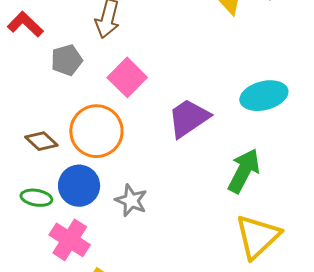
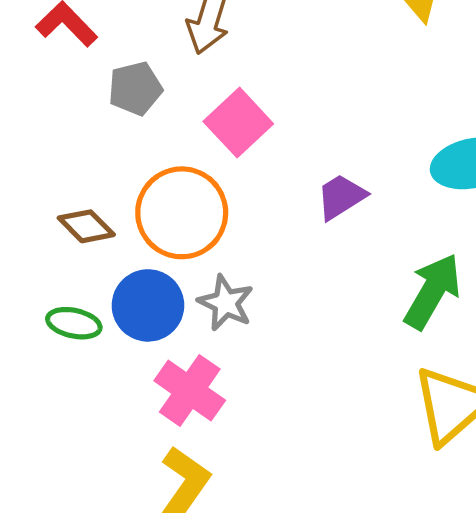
purple trapezoid: (189, 118) -> (341, 197), size x0.7
gray star: (131, 200) -> (226, 303), moved
pink cross: (70, 240) -> (190, 391), moved

